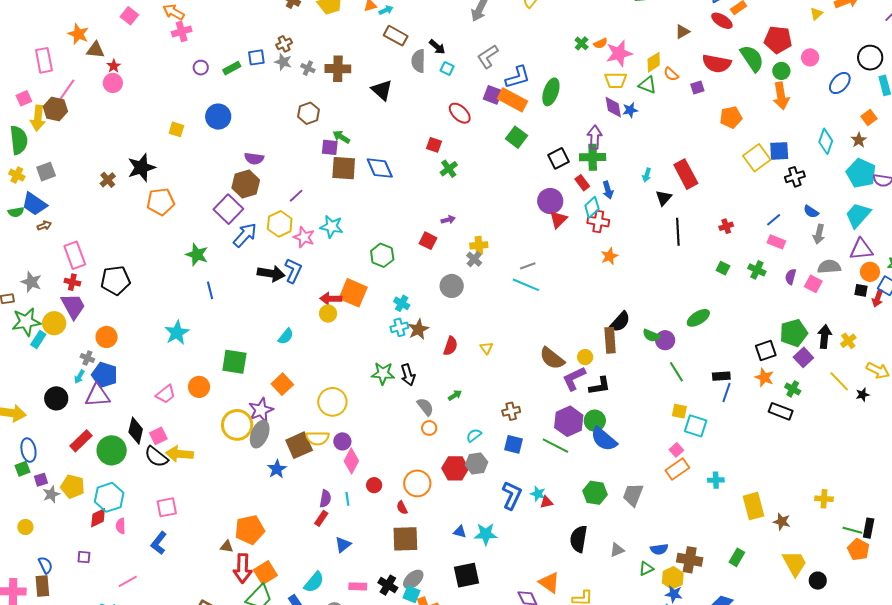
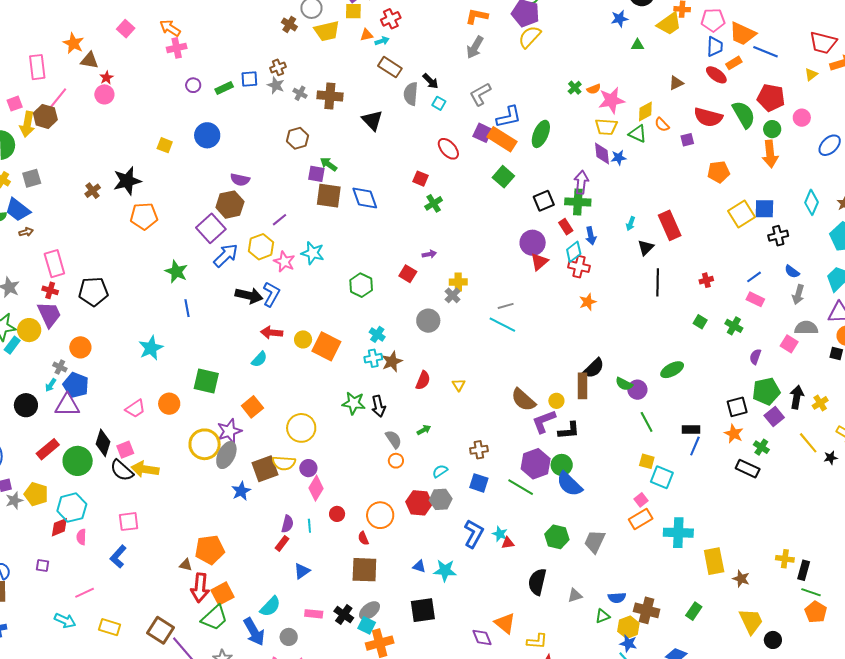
purple semicircle: (791, 277) -> (755, 357), moved
orange square: (353, 293) -> (326, 346), moved
red arrow: (331, 299) -> (272, 333), moved
cyan cross: (716, 480) -> (678, 533), size x1.8
black rectangle: (869, 528) -> (804, 570), moved

